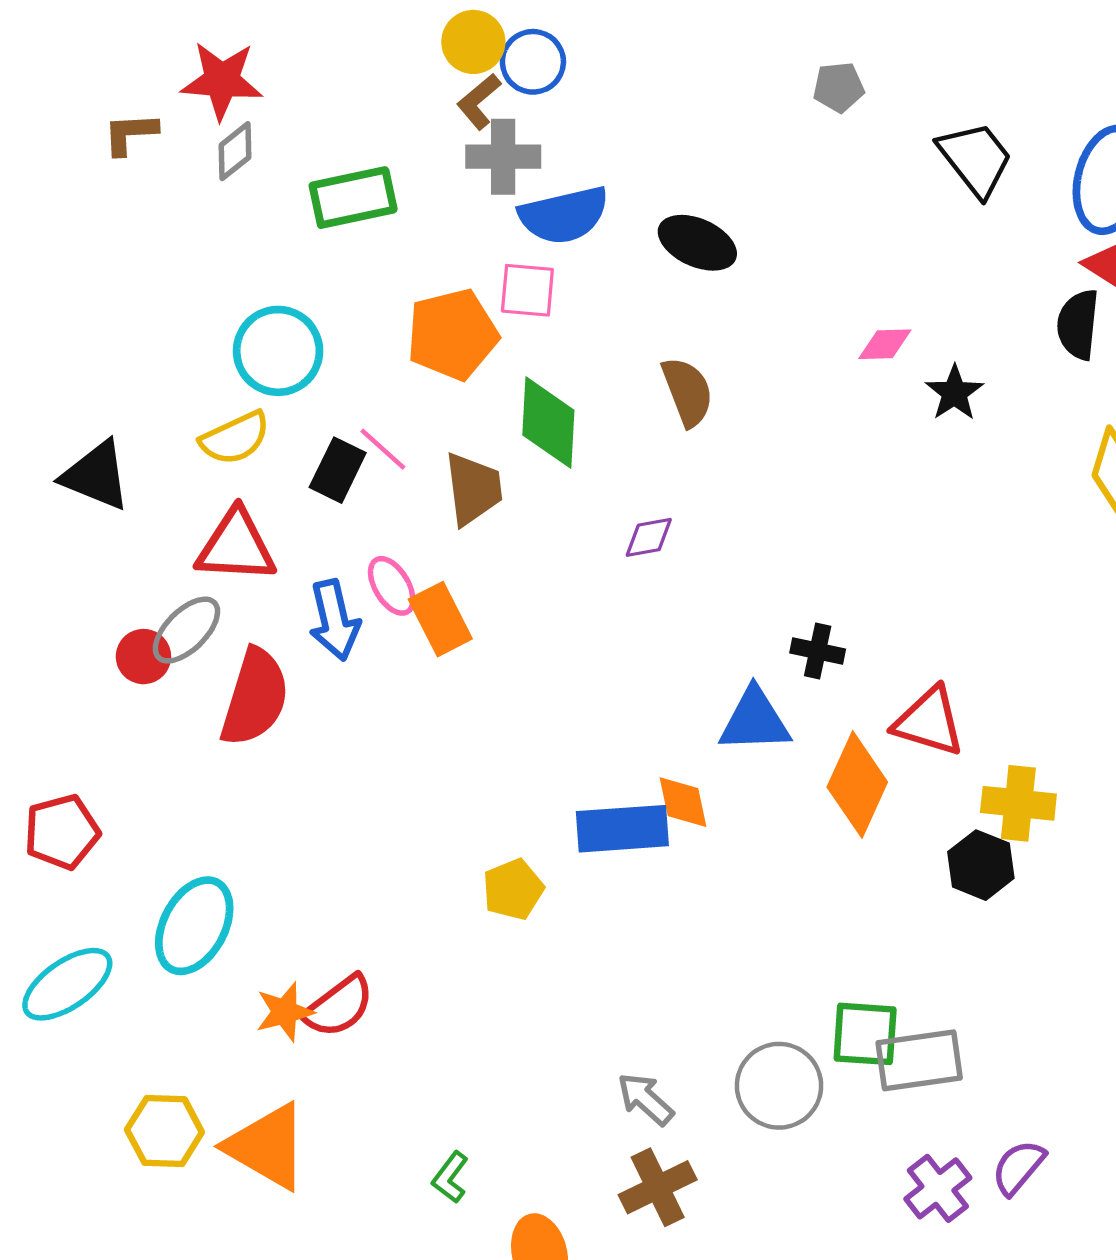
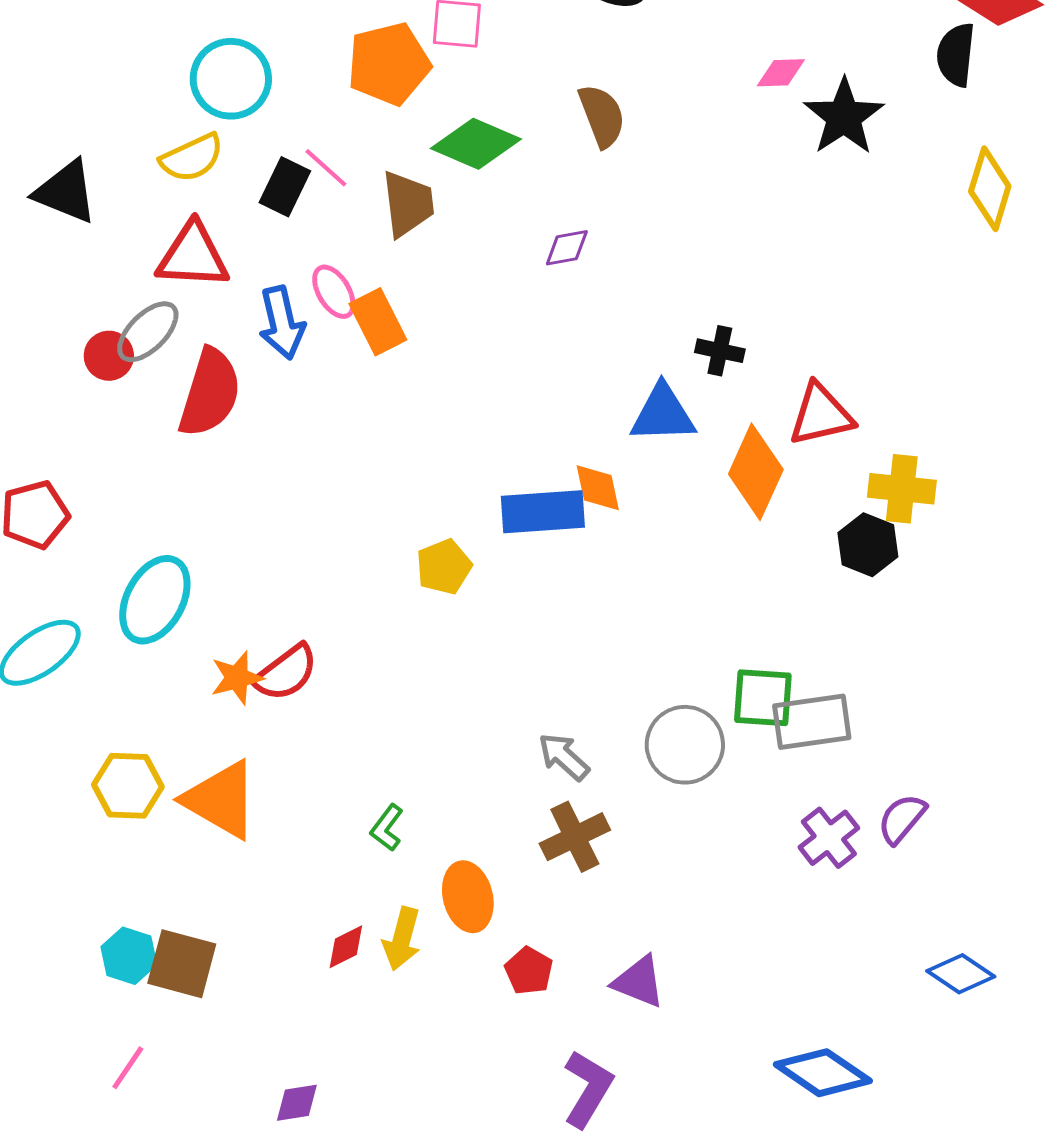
black star: (954, 393) -> (844, 117), size x1.5
green diamond: (548, 423) -> (476, 144), turned -70
red triangle: (929, 722) -> (821, 415), turned -30

